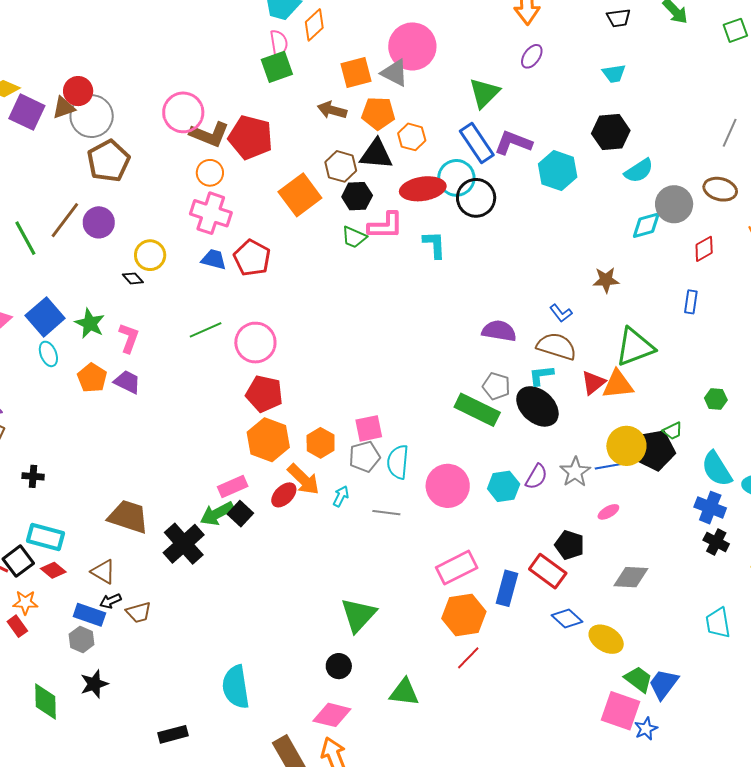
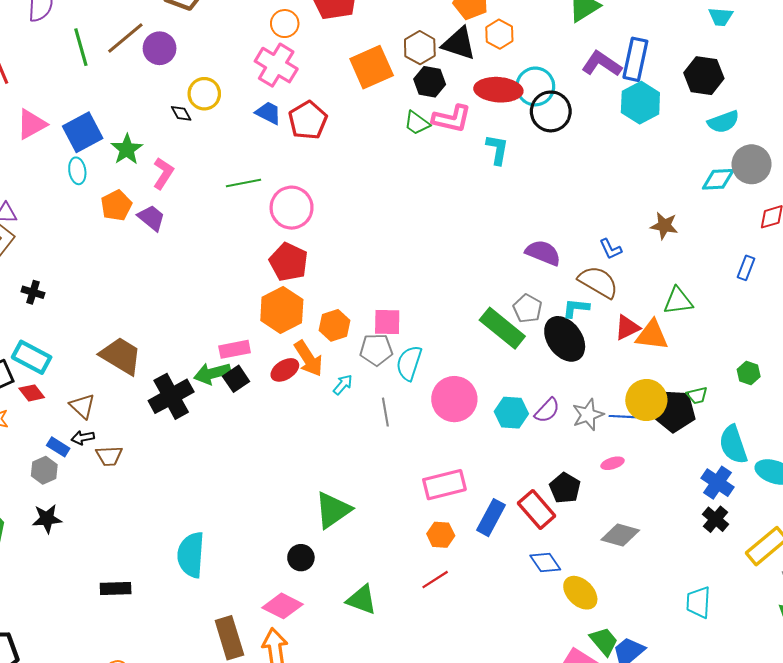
blue rectangle: (477, 143) -> (635, 59), moved, turned 33
green triangle: (635, 347) -> (678, 301), size x0.7
gray line: (386, 513) -> (385, 412), turned 60
blue rectangle: (89, 615) -> (58, 447), size x0.7
orange hexagon: (464, 615) -> (441, 535), size x0.6

